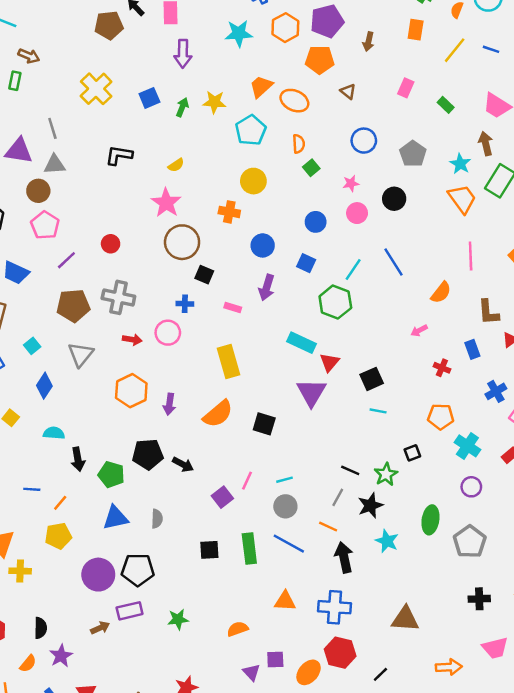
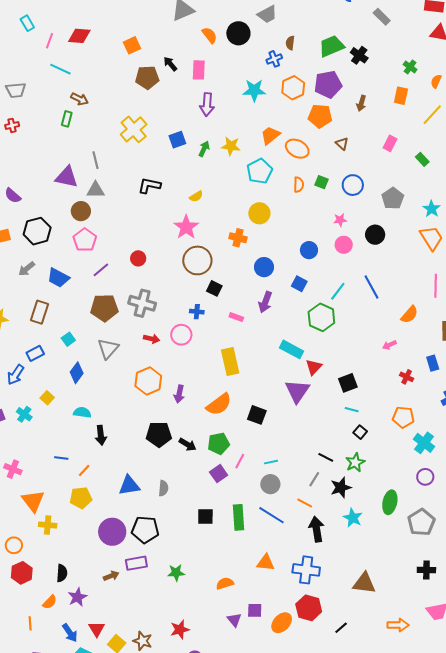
green square: (311, 168) -> (321, 182), moved, turned -32
black square: (412, 453) -> (360, 432), moved, turned -32
green pentagon: (111, 475) -> (219, 443), moved, turned -30

